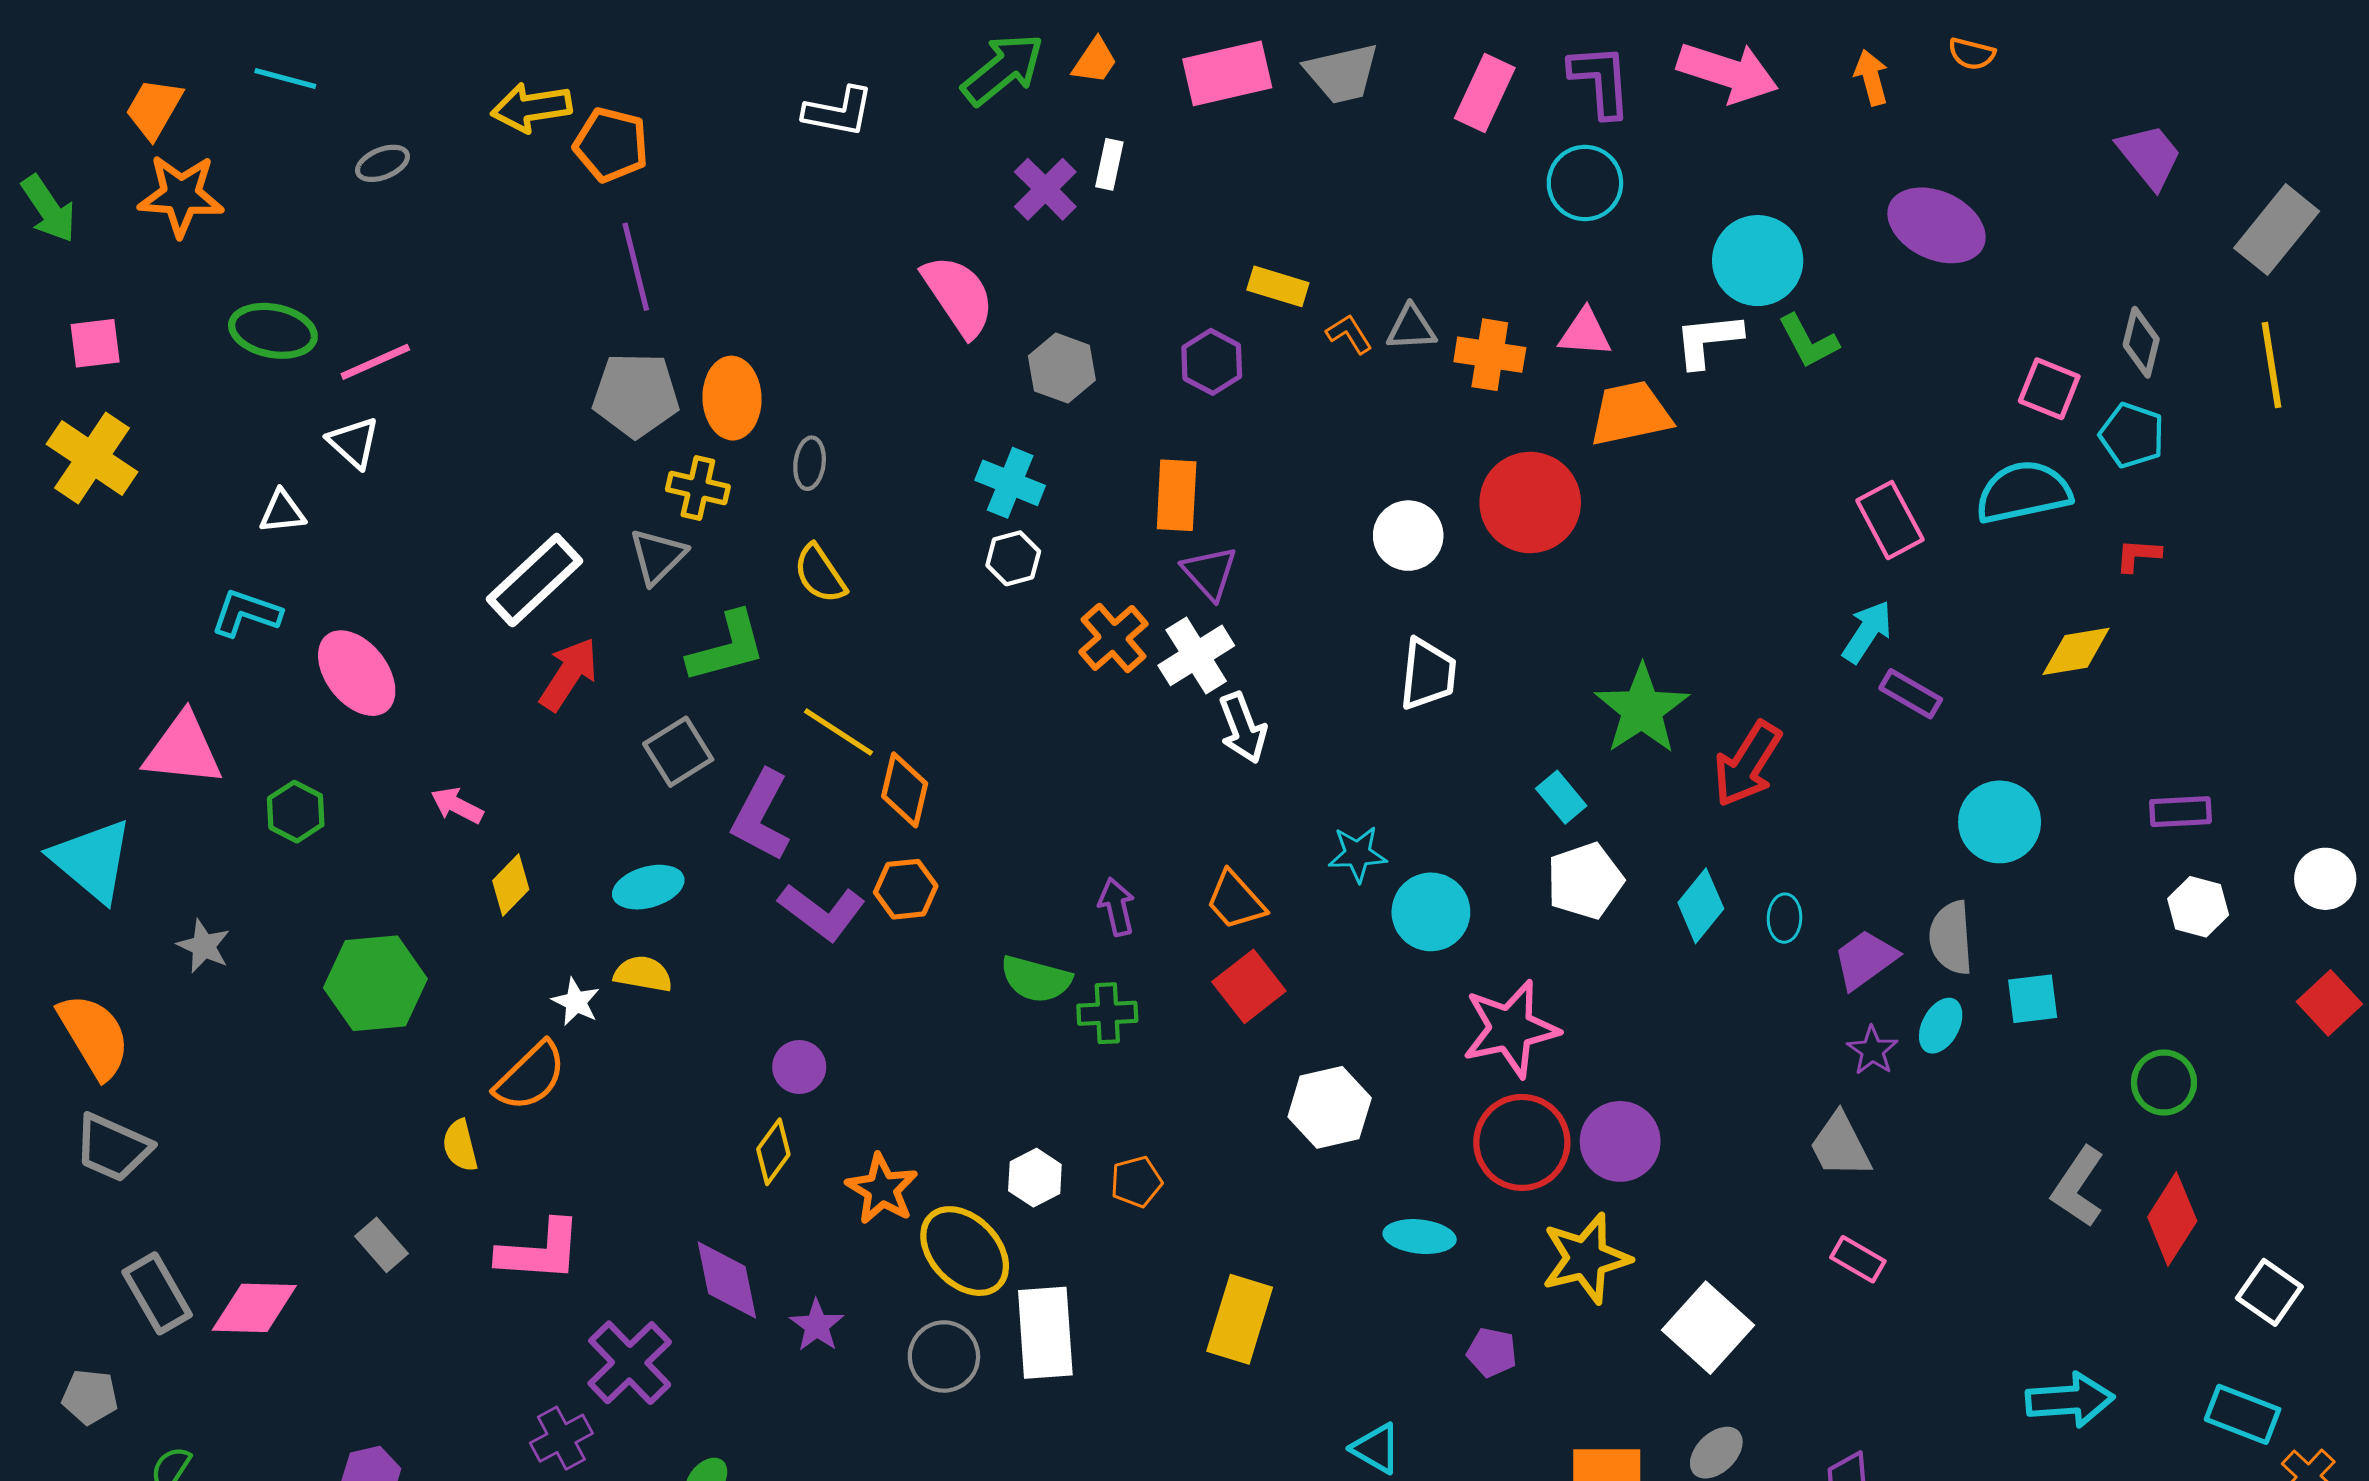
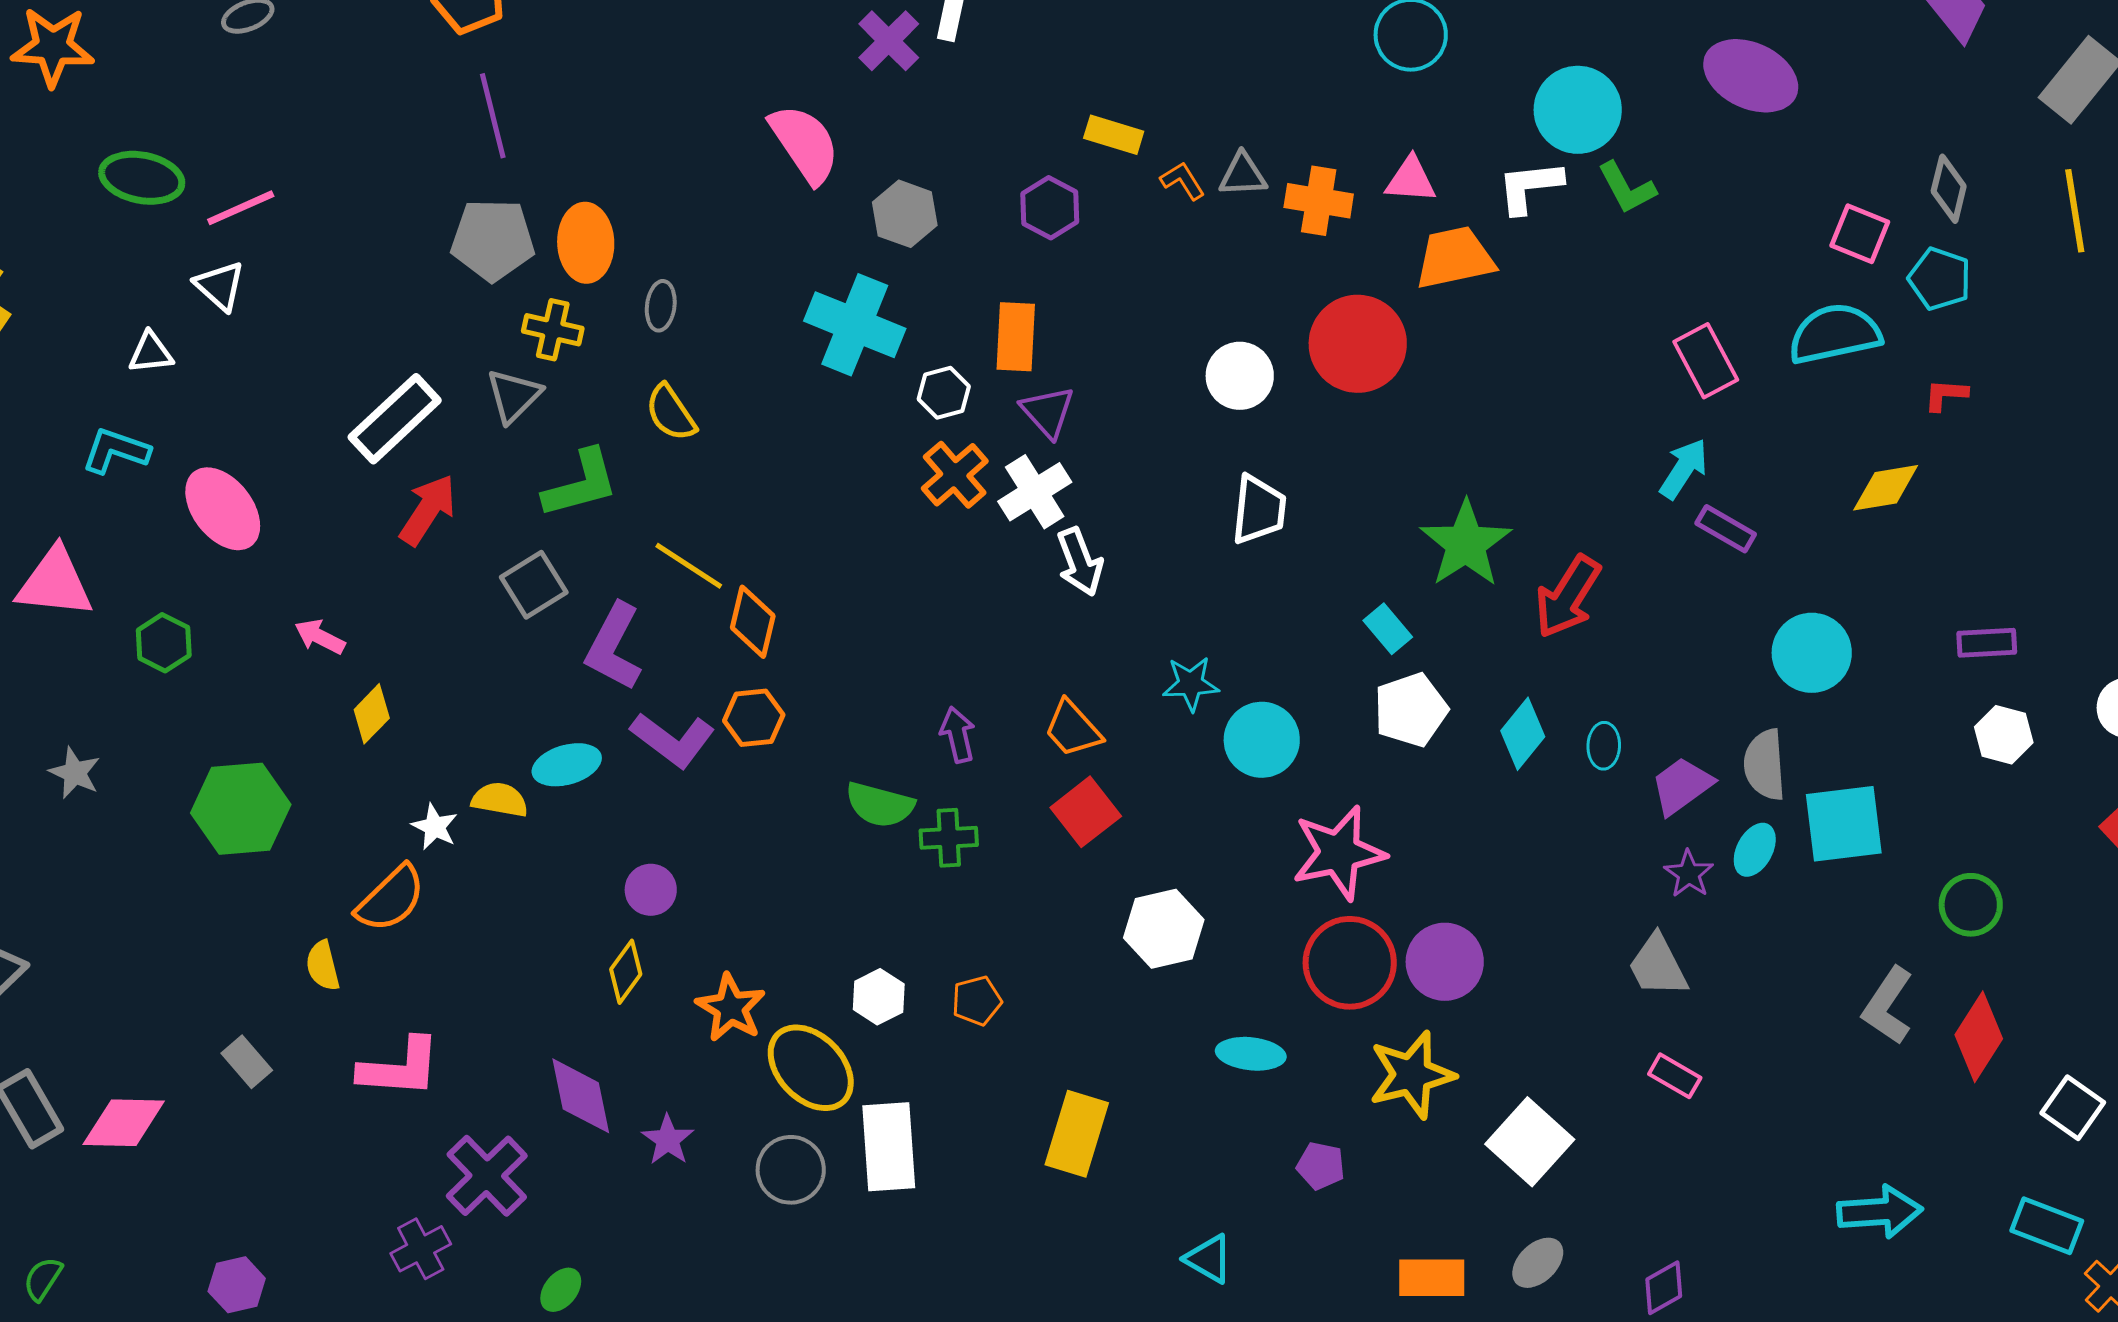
cyan cross: (1010, 483) -> (855, 325), size x1.5
white hexagon: (1013, 558) -> (944, 393), moved
cyan ellipse: (648, 887) -> (567, 765), moved
cyan square: (2033, 999) -> (1844, 824), size x1.6

